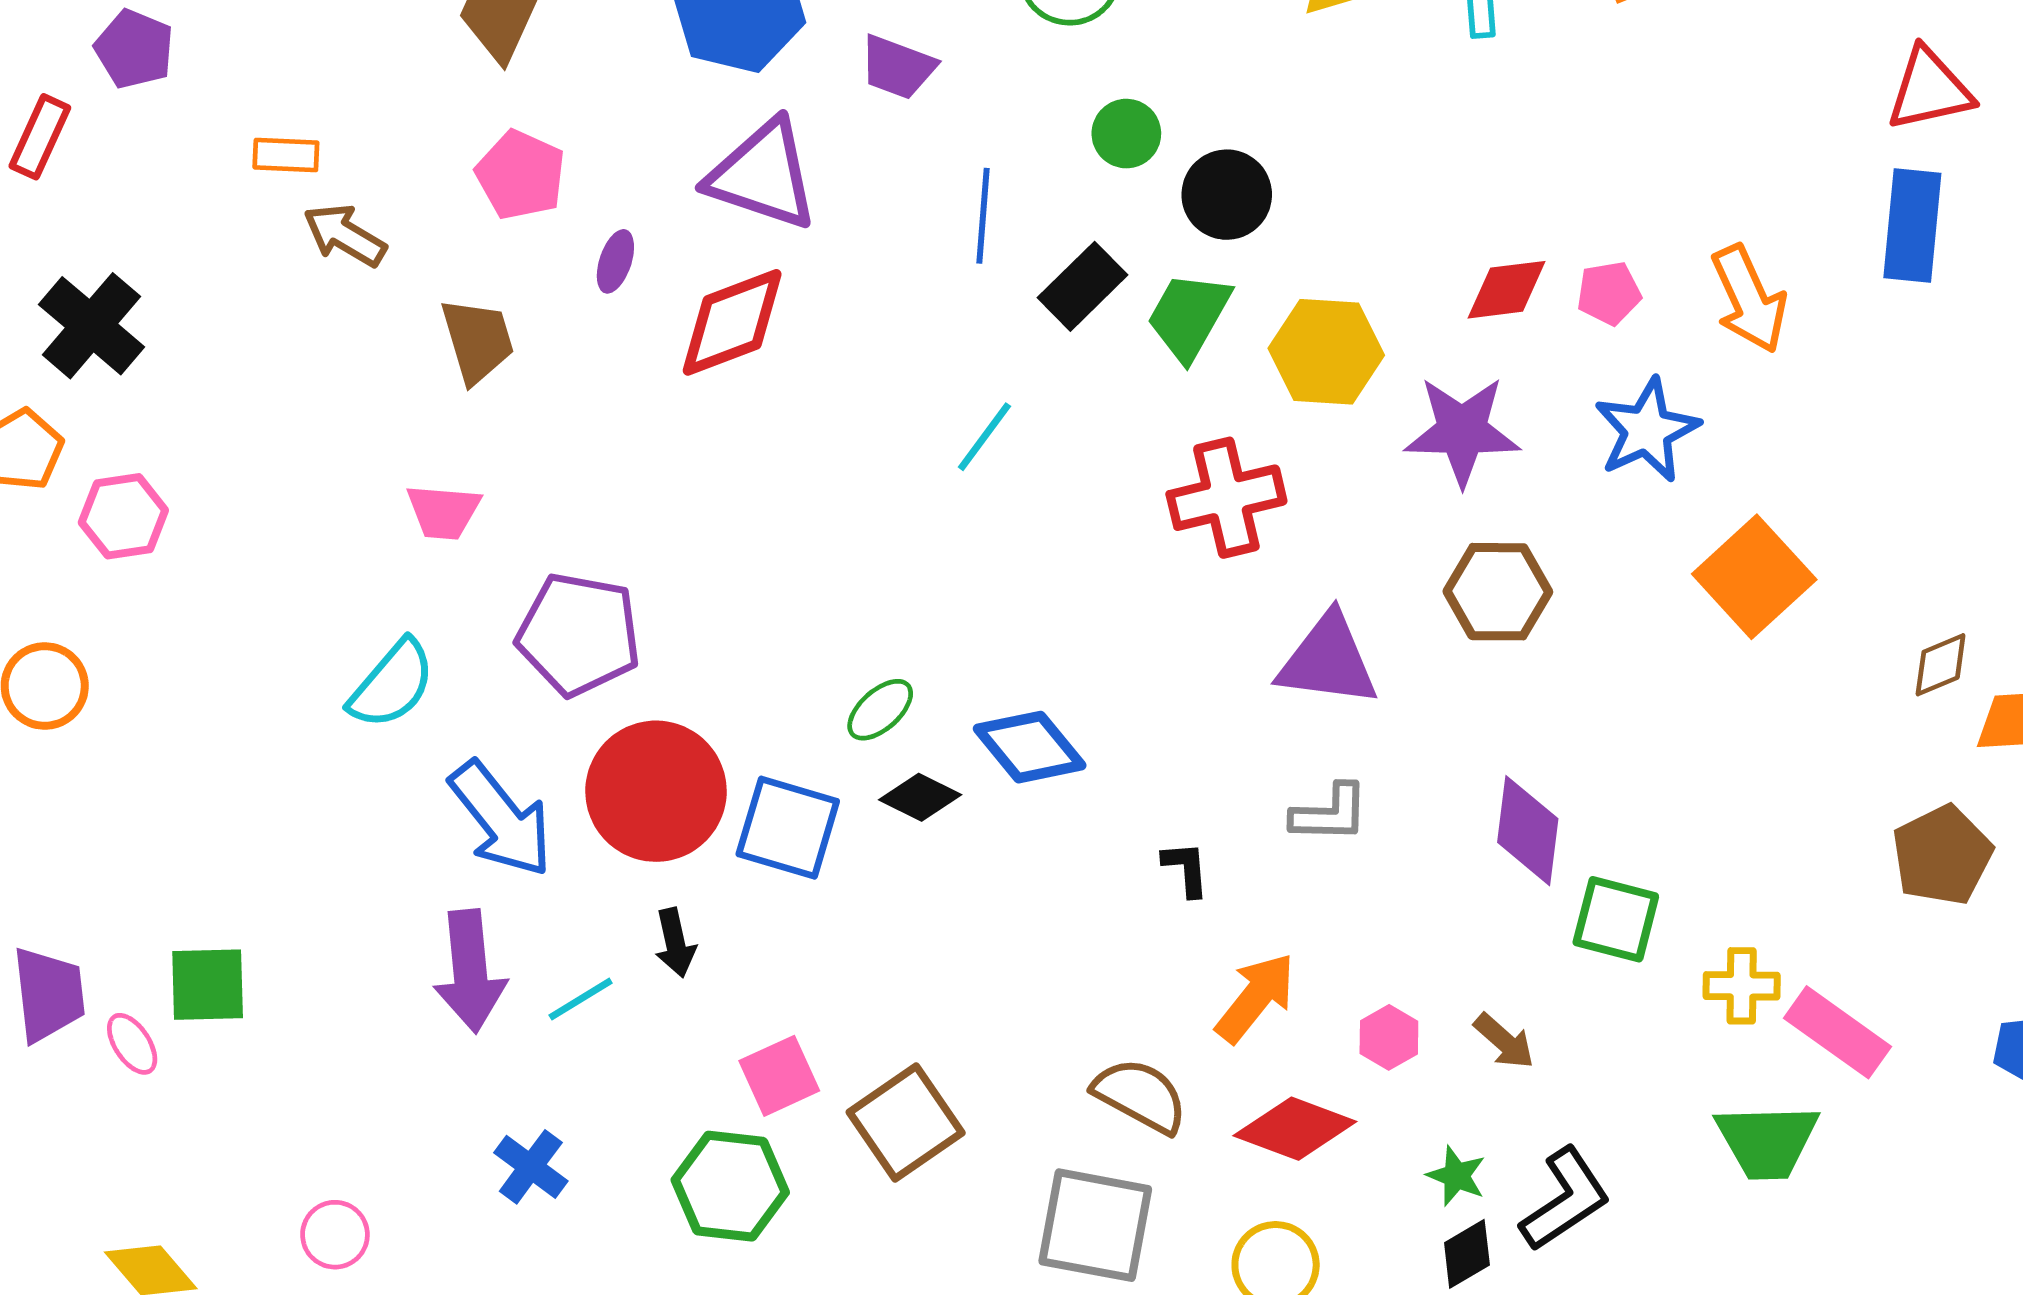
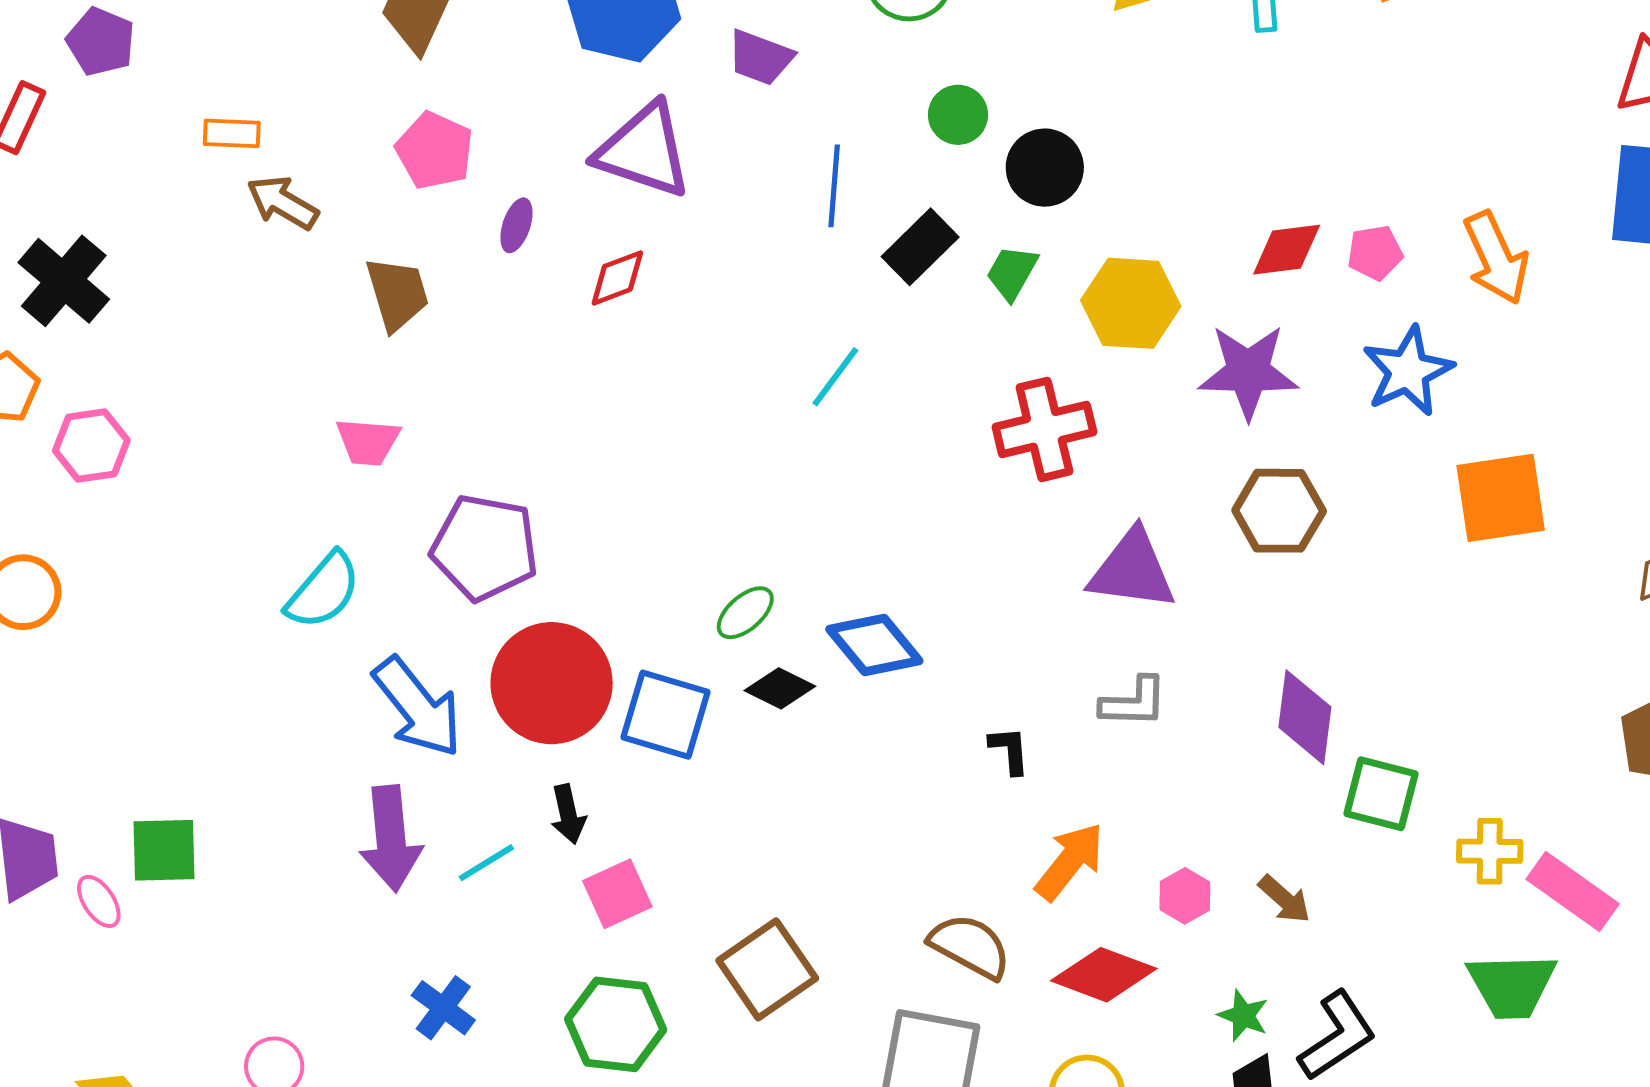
green trapezoid: (1189, 316) -> (1012, 273), size x0.7
red diamond: (732, 322) -> (617, 278), size x0.6
orange square: (1754, 577) -> (1501, 498), turned 34
pink square: (779, 1076) -> (617, 894), moved

